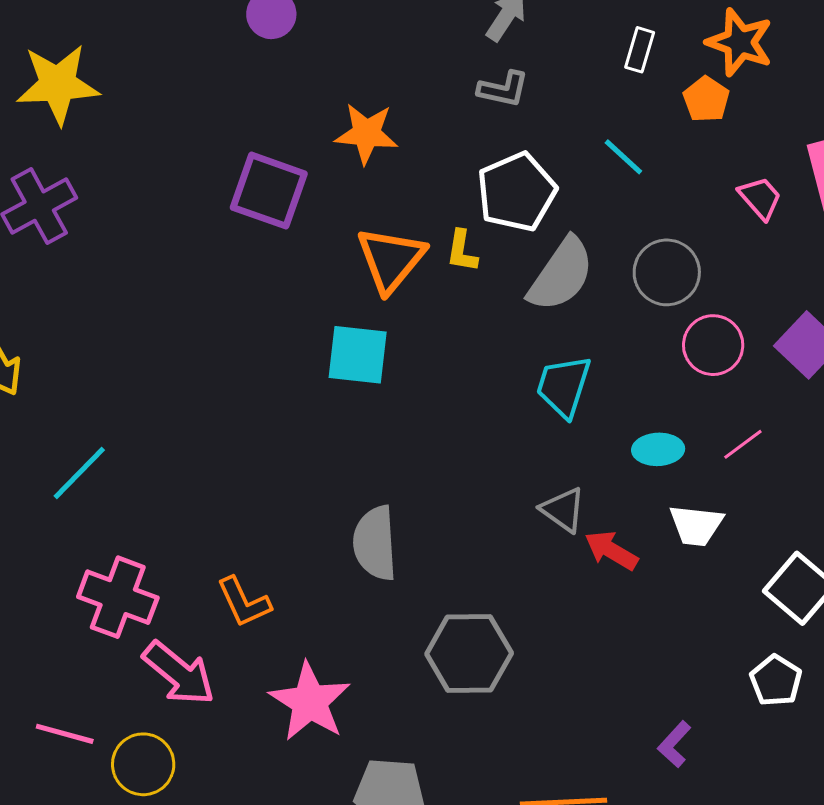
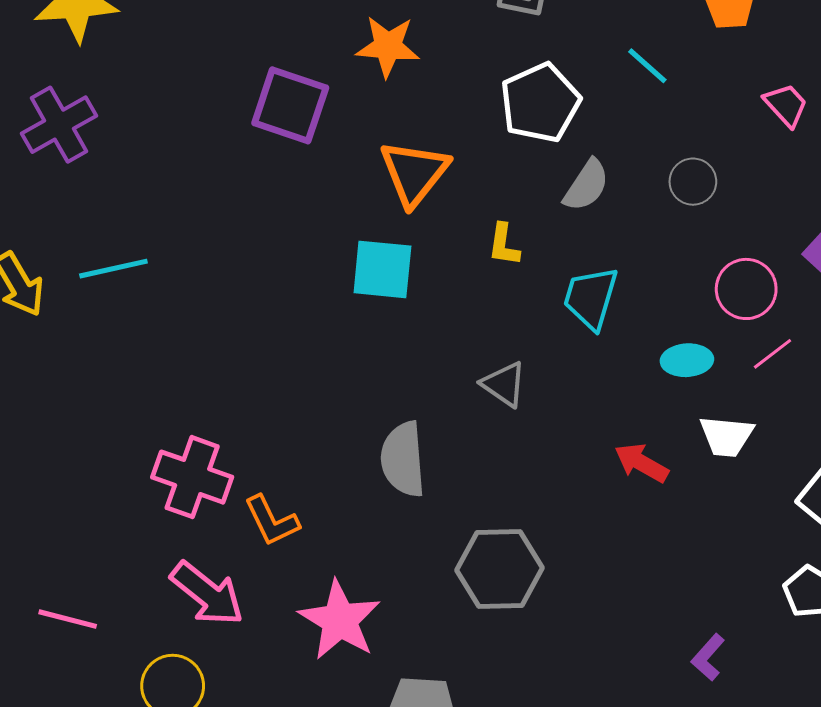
yellow L-shape: (462, 251) -> (504, 245), moved
gray circle: (667, 272) -> (693, 182), size x0.7
gray semicircle: (561, 274) -> (586, 185), size x0.7
pink circle: (713, 345) -> (746, 289), moved
cyan line: (79, 473) -> (113, 269), moved, turned 34
gray triangle: (563, 510) -> (504, 384), moved
pink cross: (118, 597) -> (192, 477), moved
pink line: (65, 734) -> (68, 619), moved

